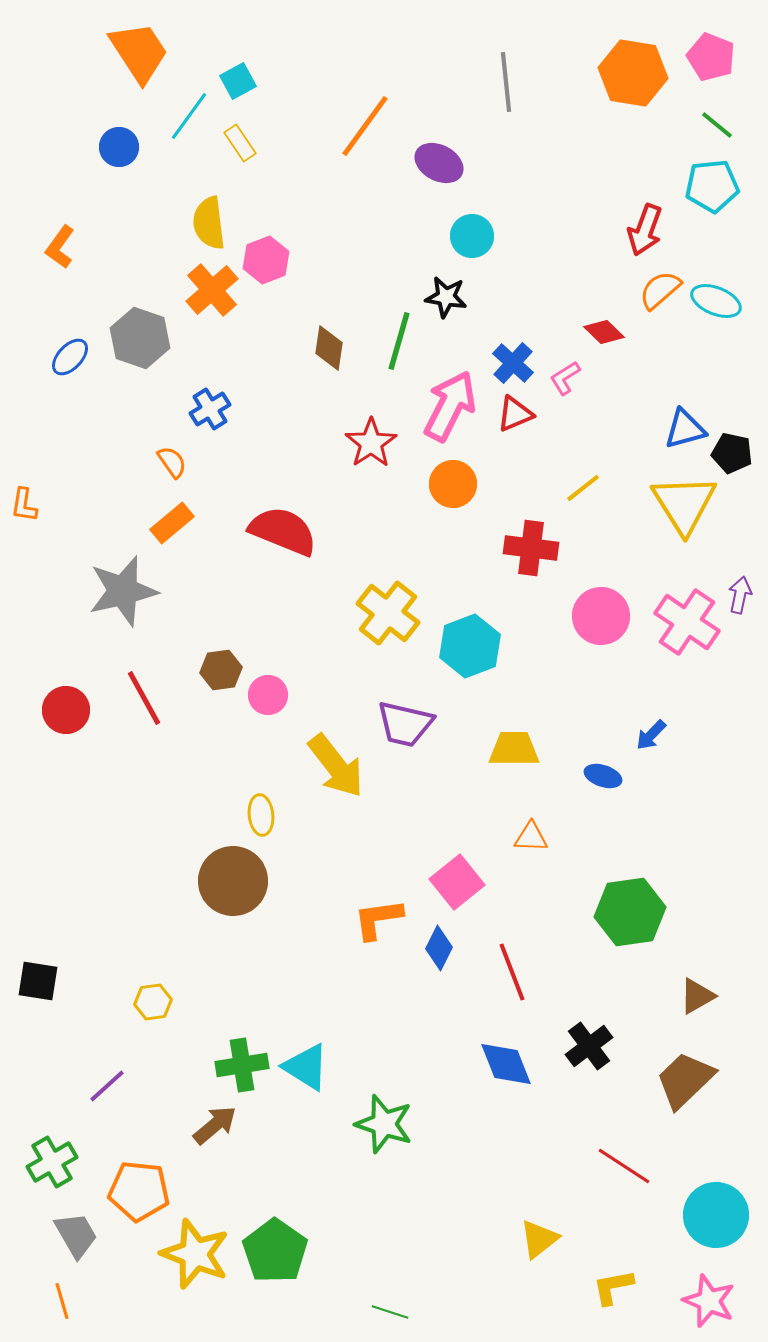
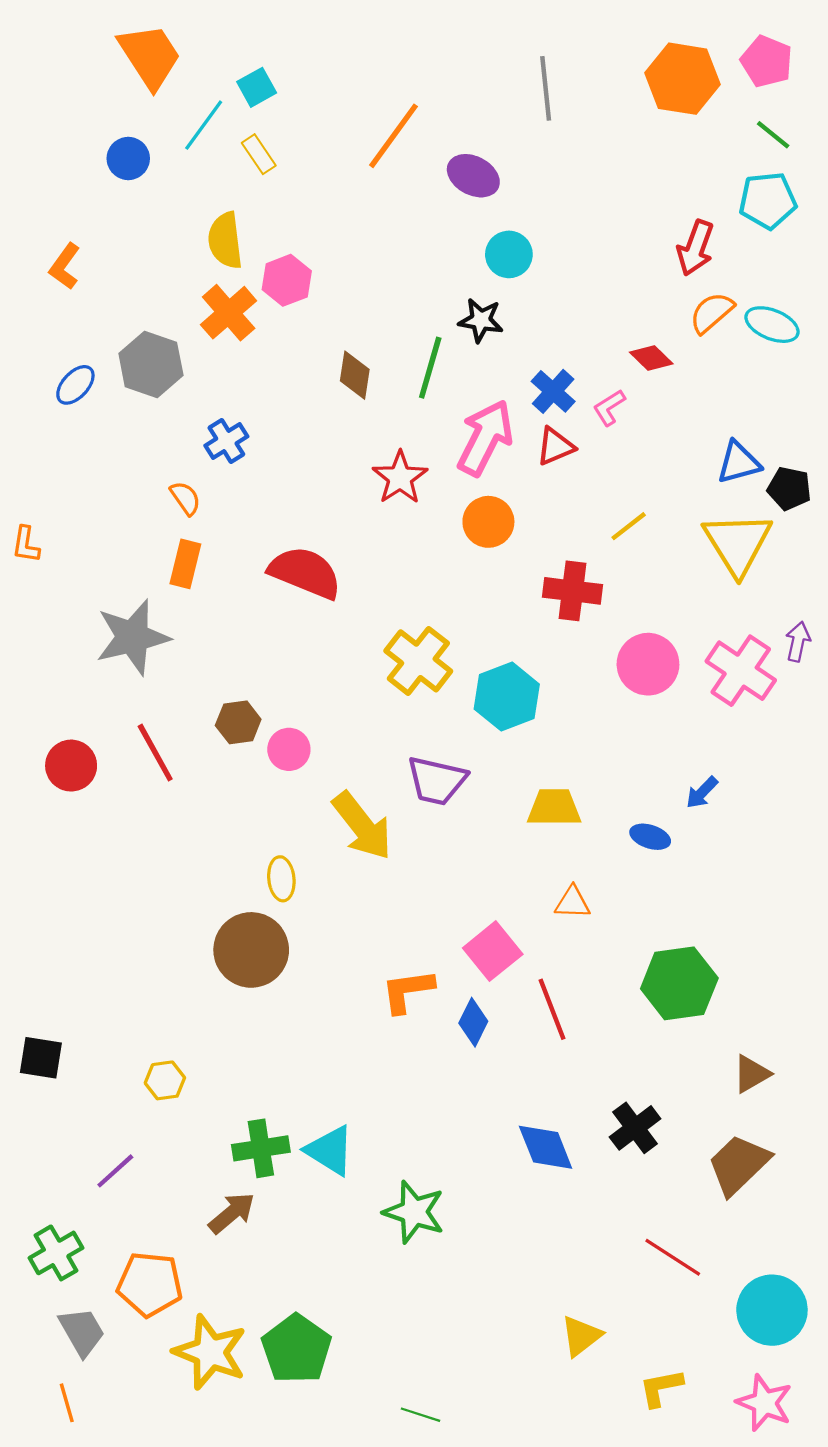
orange rectangle: (172, 523) -> (185, 564), turned -36
red line: (512, 972) -> (552, 1009), moved

